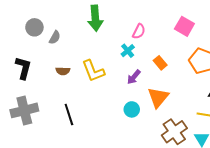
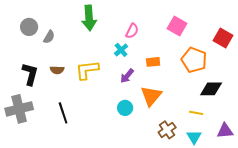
orange rectangle: (160, 63) -> (153, 62), turned -56
black L-shape: (23, 68) -> (30, 74), moved
yellow L-shape: (93, 71) -> (87, 70), turned 105
brown cross: (174, 132) -> (167, 130), size x0.7

